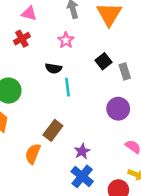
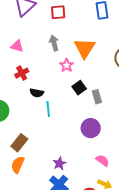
red cross: (22, 39) -> (22, 73), moved
pink star: (66, 40) -> (67, 65), moved
brown rectangle: (53, 130) -> (19, 143), moved

